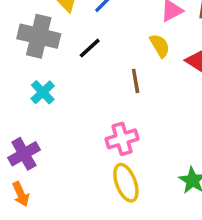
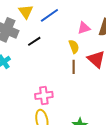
brown line: (136, 81) -> (74, 67), moved

